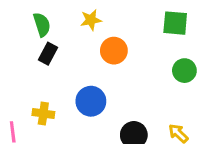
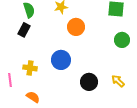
black rectangle: (48, 54) -> (24, 30), moved

